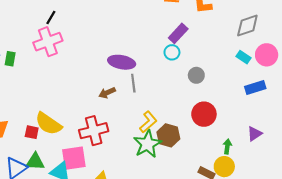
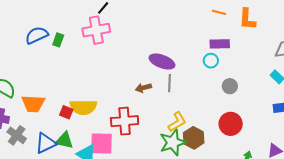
purple rectangle: (178, 33) -> (220, 44), turned 36
yellow semicircle: (48, 124) -> (83, 107), turned -44

